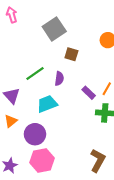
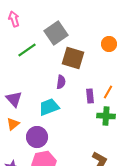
brown square: (71, 54) -> (73, 58), size x1.6
green line: (35, 73) -> (27, 50), moved
purple rectangle: (89, 93) -> (90, 96), turned 40

